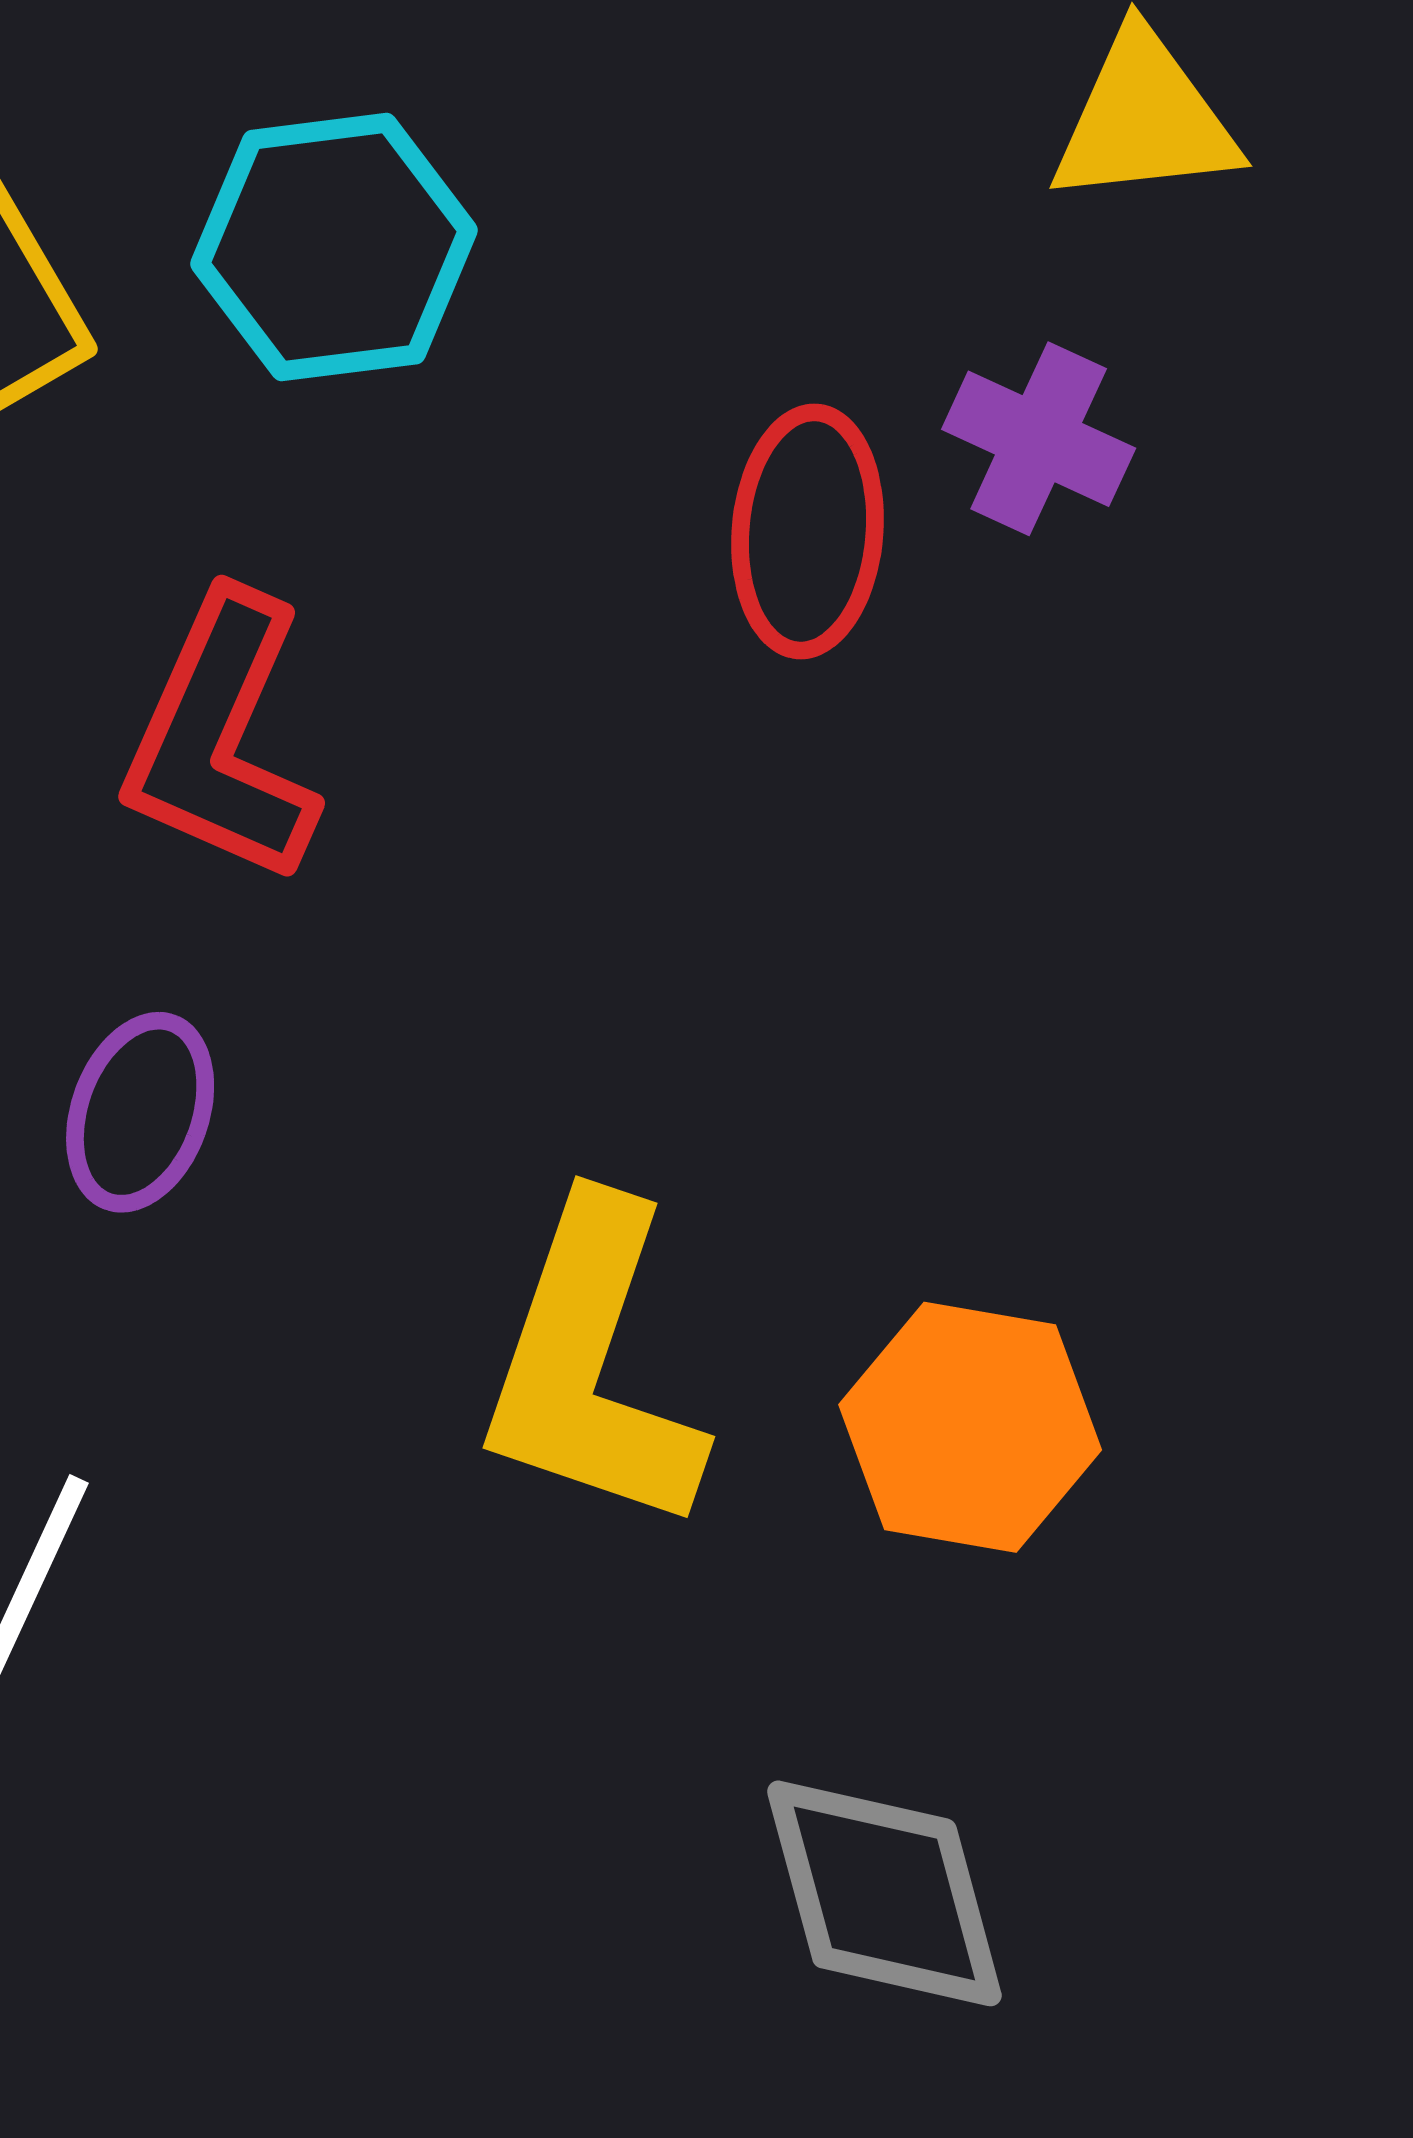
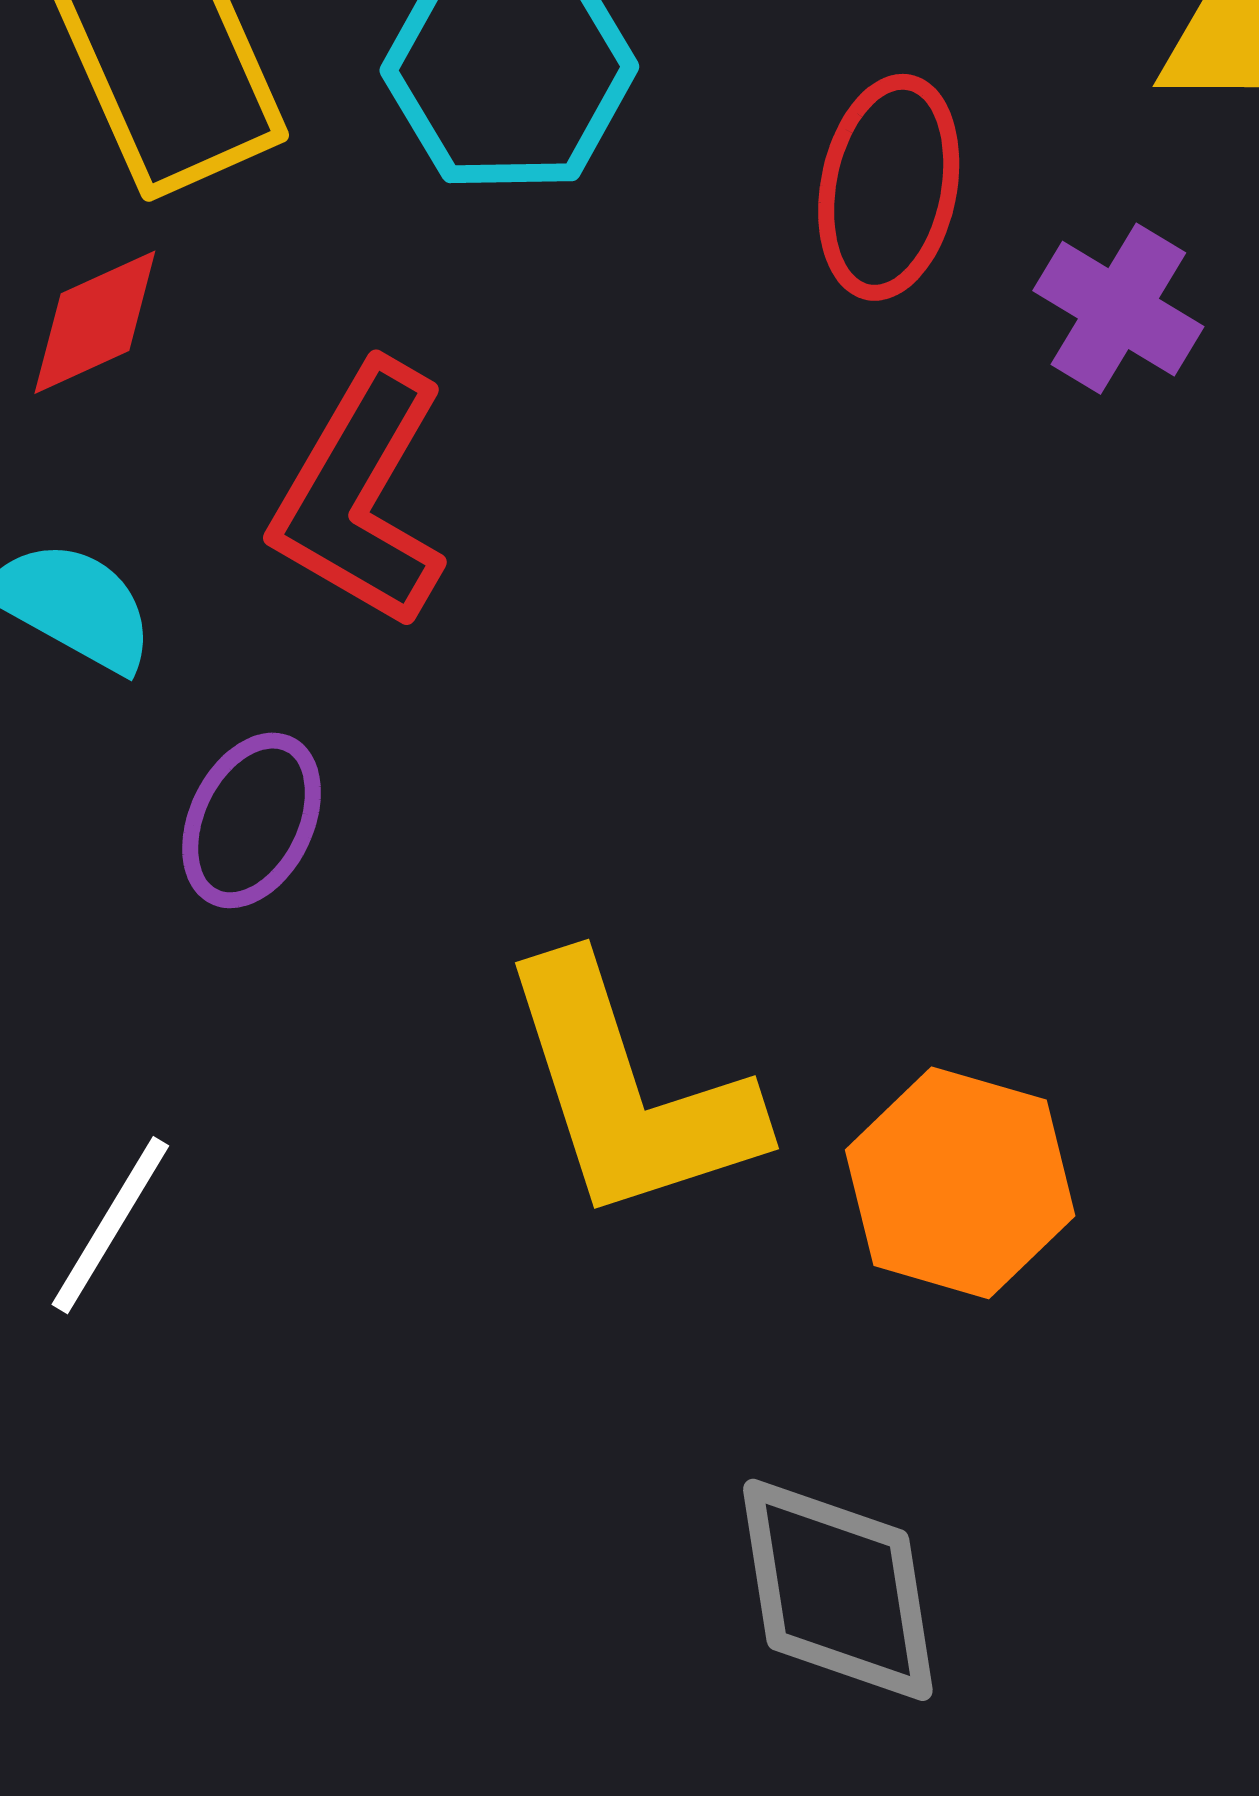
red ellipse: (807, 531) -> (889, 187), moved
yellow L-shape: (592, 1366) -> (629, 1091), turned -43

